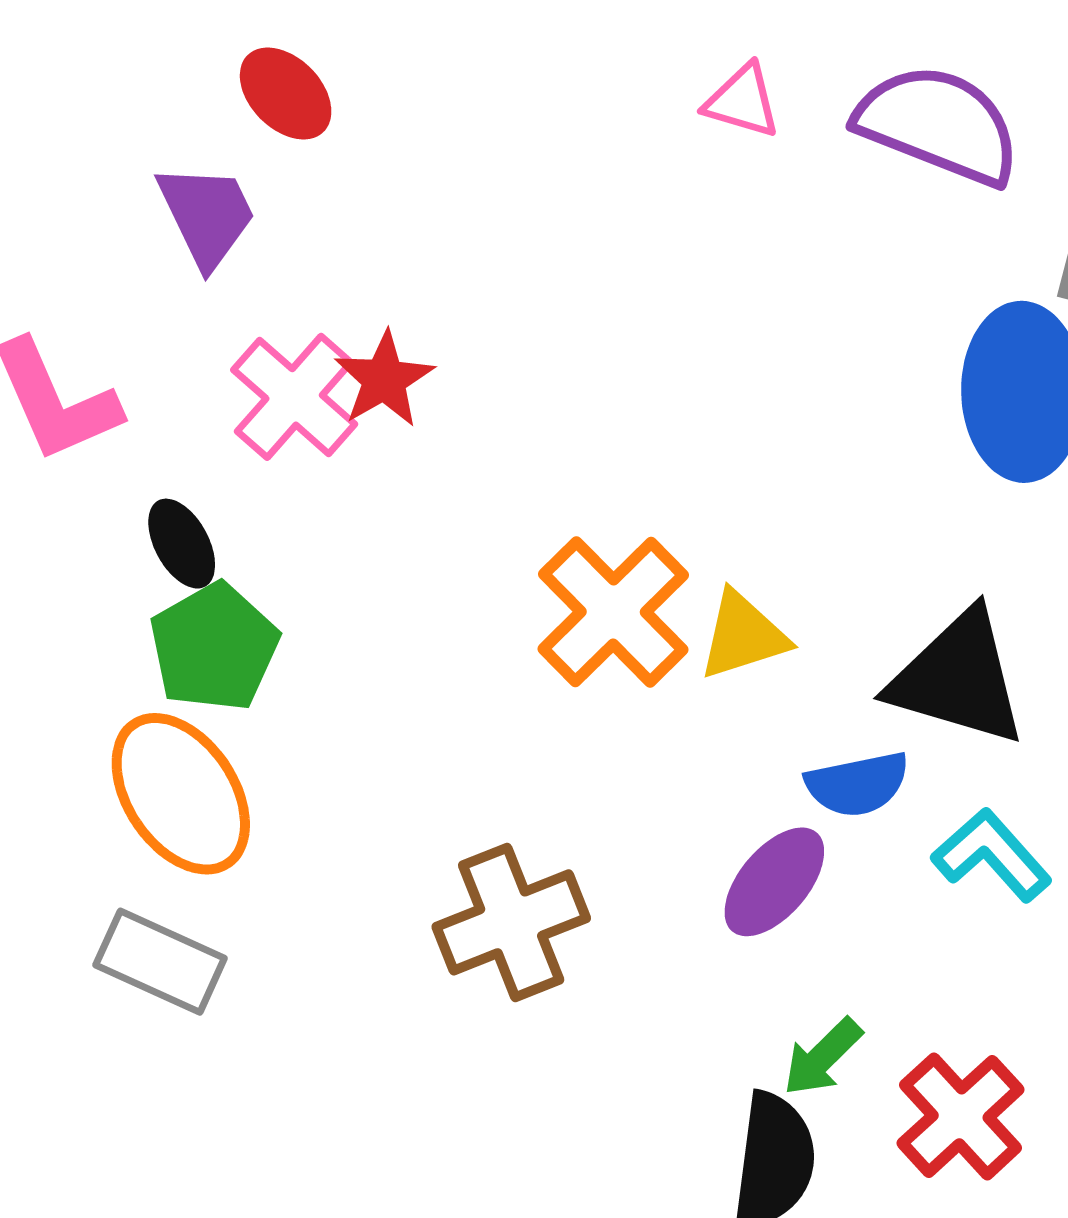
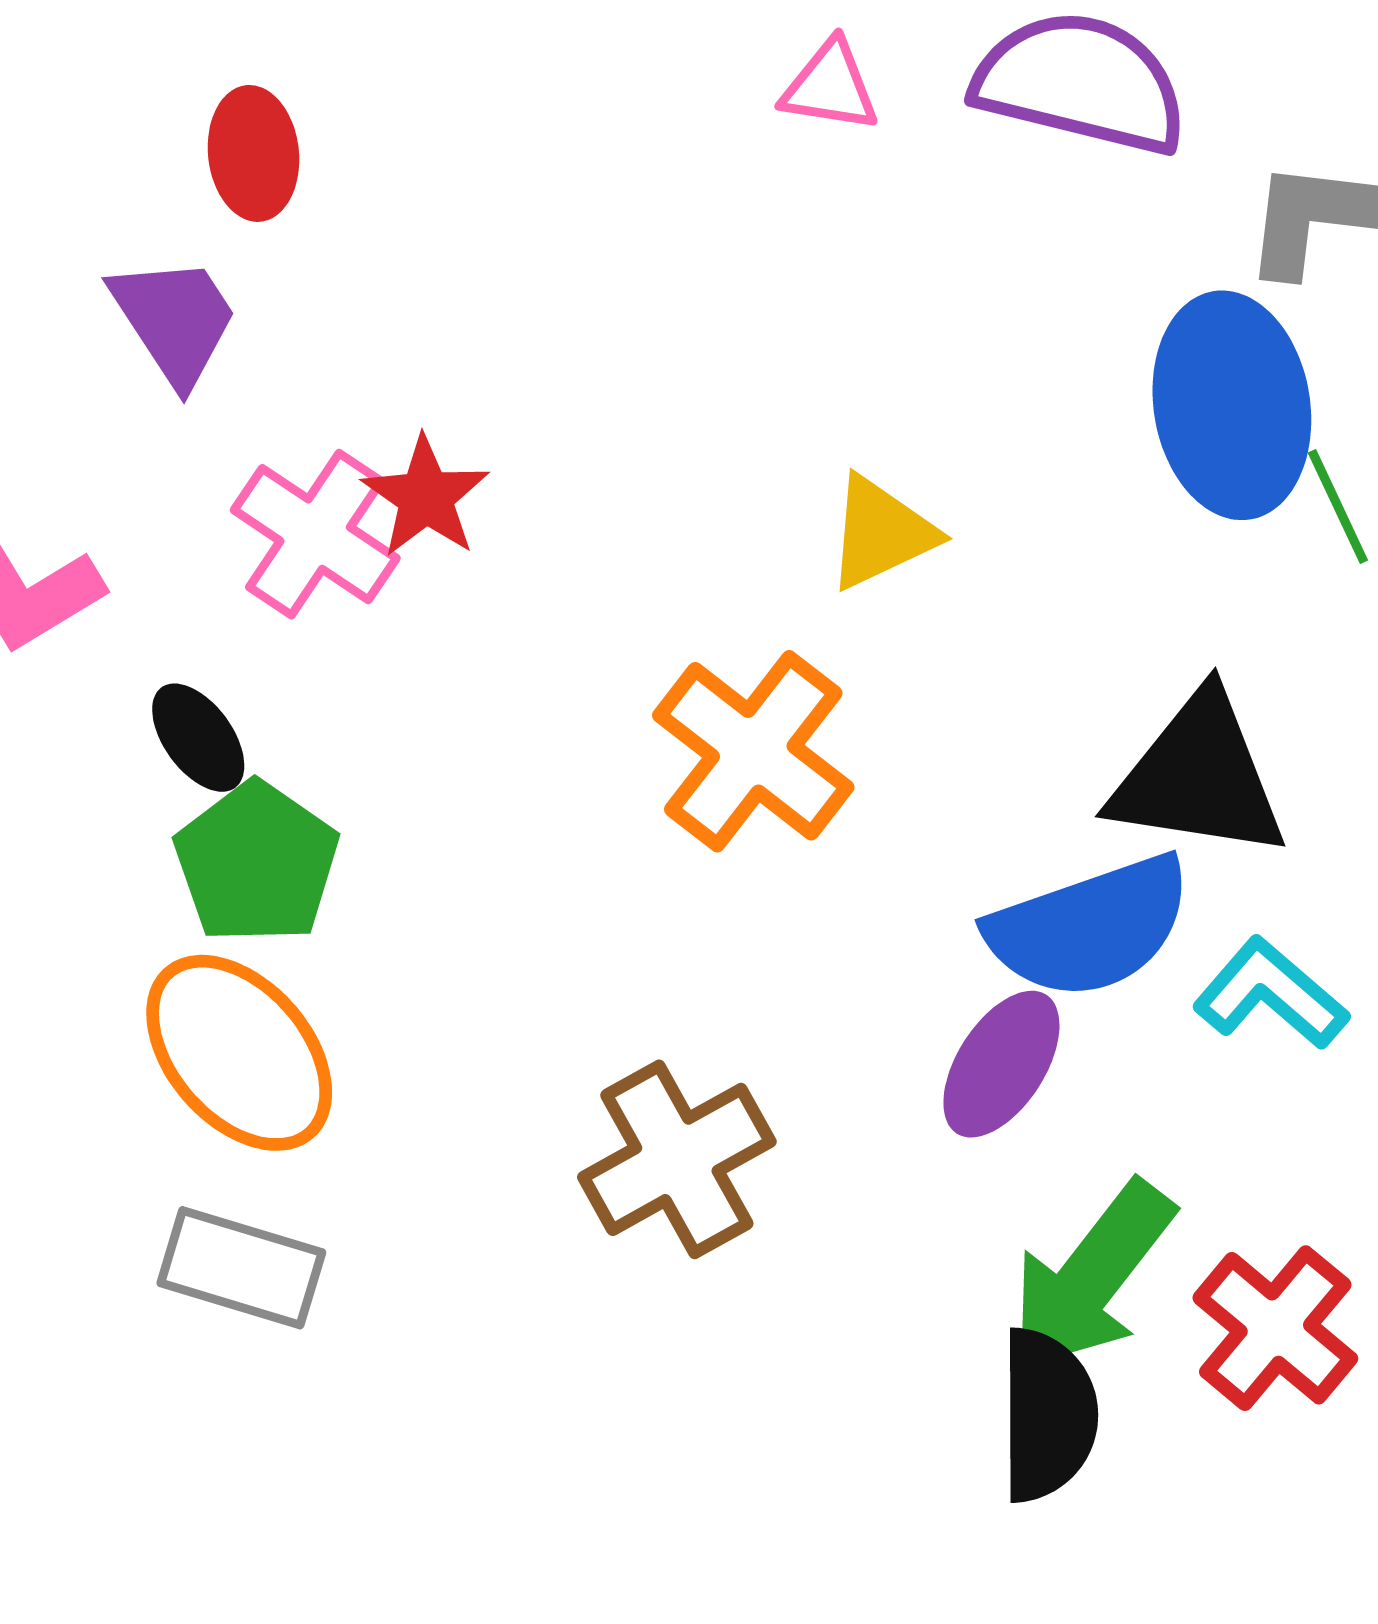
red ellipse: (286, 93) -> (253, 153), turned 46
yellow triangle: (743, 635) -> (881, 533), moved
blue semicircle: (857, 784) -> (1090, 927), size x1.6
green arrow: (822, 1057) -> (1091, 1277), size x1.8

